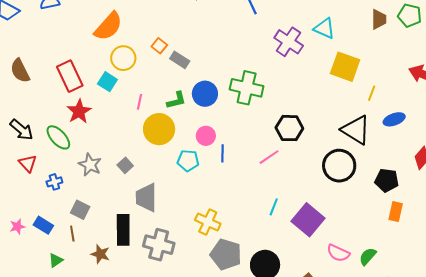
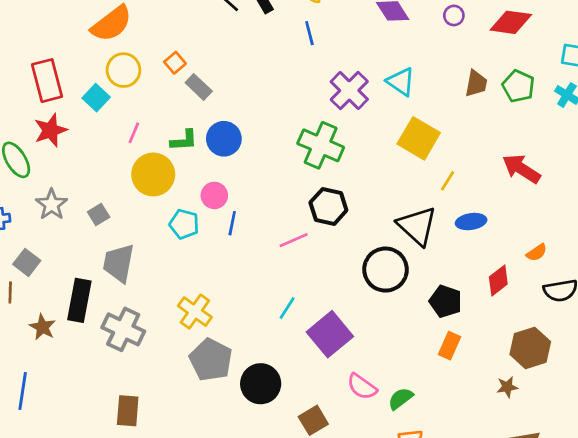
green cross: (247, 88) -> (321, 145), moved

